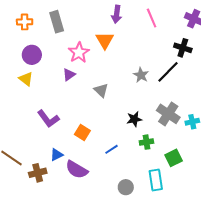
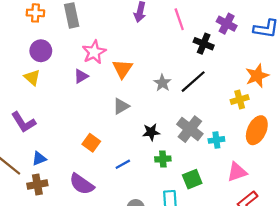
orange triangle: (105, 40) -> (122, 69), moved
black cross: (183, 48) -> (204, 44), moved
gray triangle: (101, 90) -> (121, 106), moved, turned 42
purple L-shape: (48, 119) -> (23, 122), moved
blue triangle: (57, 155) -> (39, 159), moved

